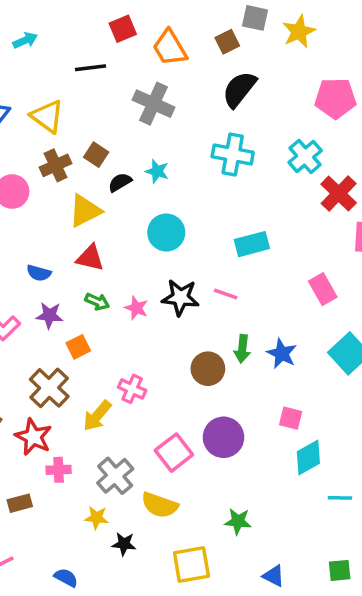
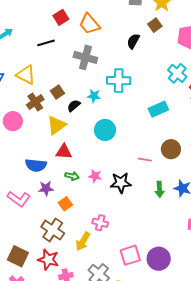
brown square: (227, 42) -> (155, 25), moved
black semicircle: (239, 89) -> (133, 41), size x0.7
cyan cross: (233, 154) -> (119, 81), moved
brown square: (96, 155) -> (57, 92), turned 32
cyan rectangle: (252, 244) -> (158, 109), moved
blue semicircle: (39, 273) -> (36, 165), size x1.5
black star: (180, 297) -> (121, 183), moved
brown circle: (208, 369) -> (171, 149), moved
purple circle: (223, 437) -> (159, 259), moved
pink square: (174, 453) -> (130, 255), turned 30

